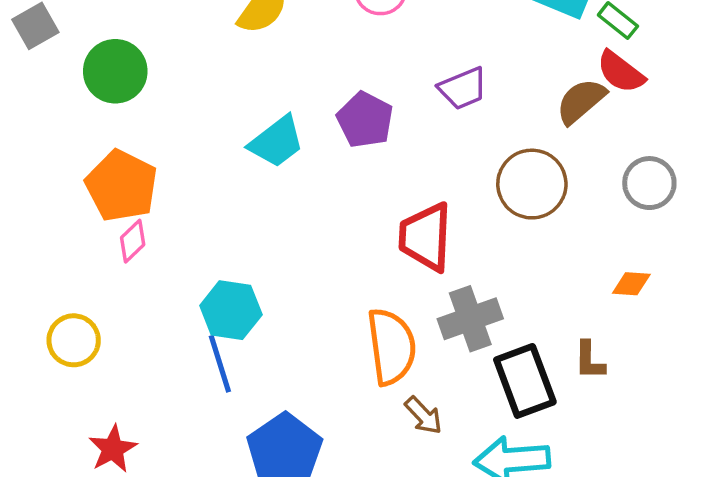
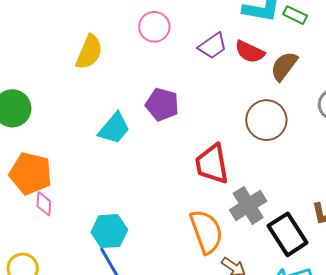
red semicircle: (621, 72) -> (250, 52), moved
purple trapezoid: (463, 88) -> (213, 46), moved
pink diamond: (133, 241) -> (44, 204), turned -30

